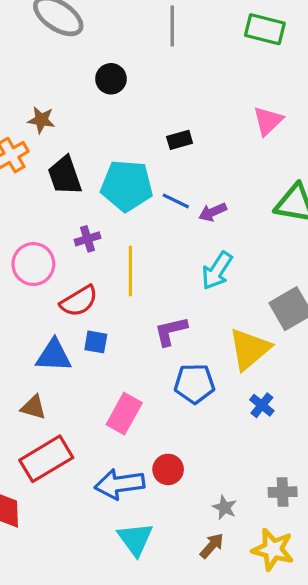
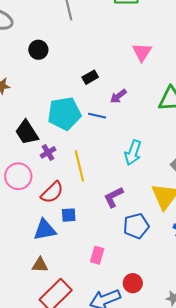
black trapezoid: (65, 175) -> (27, 132), moved
purple arrow: (213, 212) -> (118, 96), moved
pink rectangle: (124, 414) -> (97, 255), size x0.7

